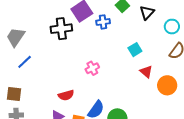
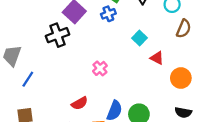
blue cross: (103, 22) -> (108, 14), moved
orange circle: (167, 85) -> (181, 78), moved

